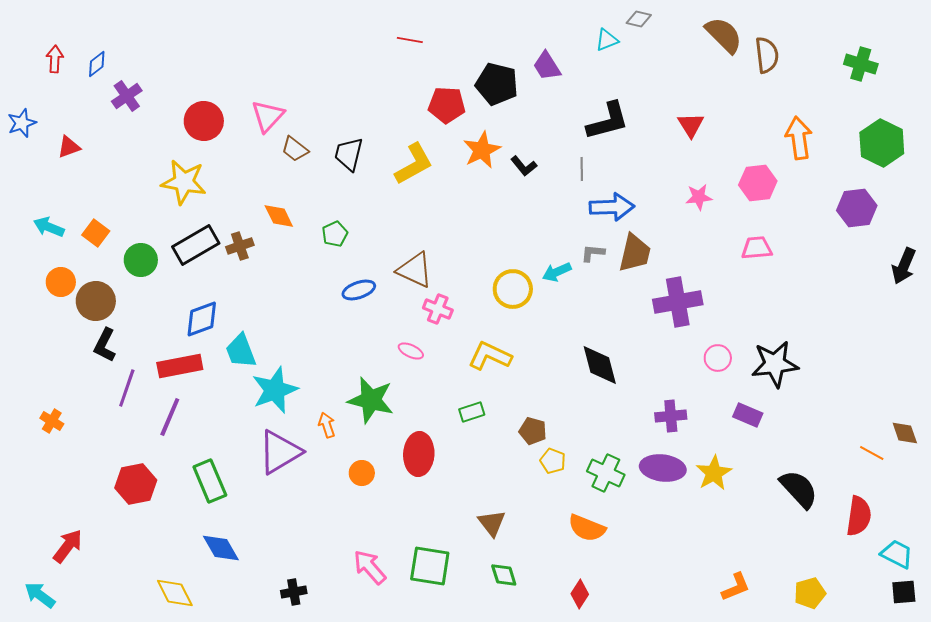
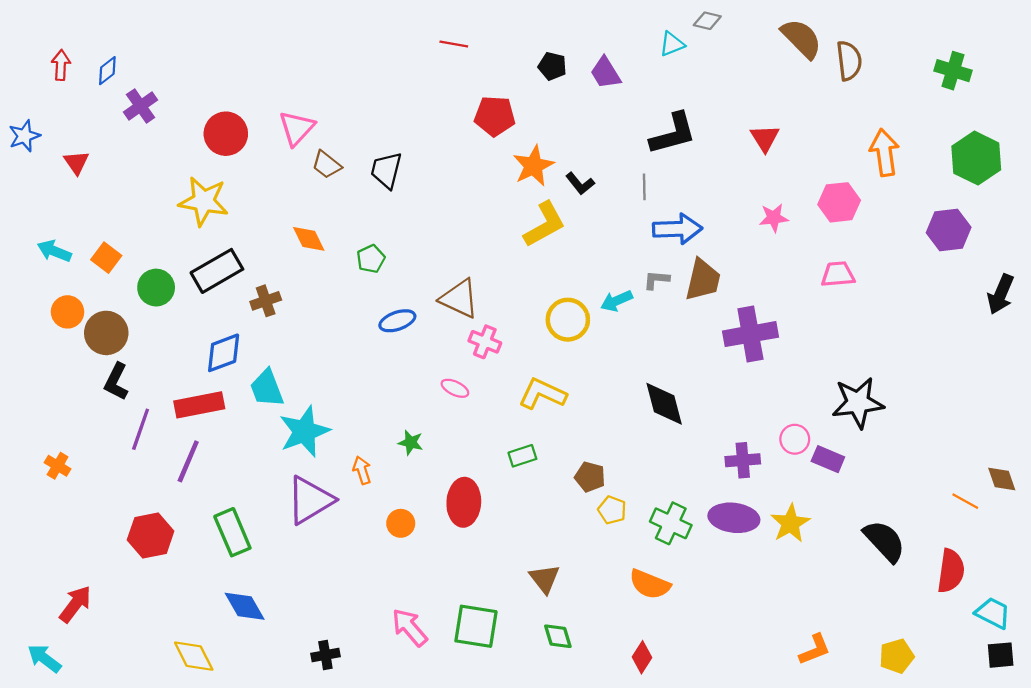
black pentagon: (497, 84) -> (552, 66), moved, size x0.6
red triangle: (69, 147) -> (76, 162), turned -45
yellow L-shape: (414, 164) -> (545, 224), moved
brown cross: (240, 246) -> (266, 301), moved
pink circle: (718, 358) -> (795, 439), moved
green star: (371, 400) -> (411, 443), size x0.5

